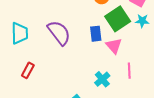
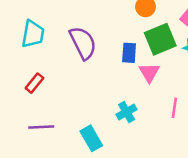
pink line: (129, 71) -> (174, 108), moved

